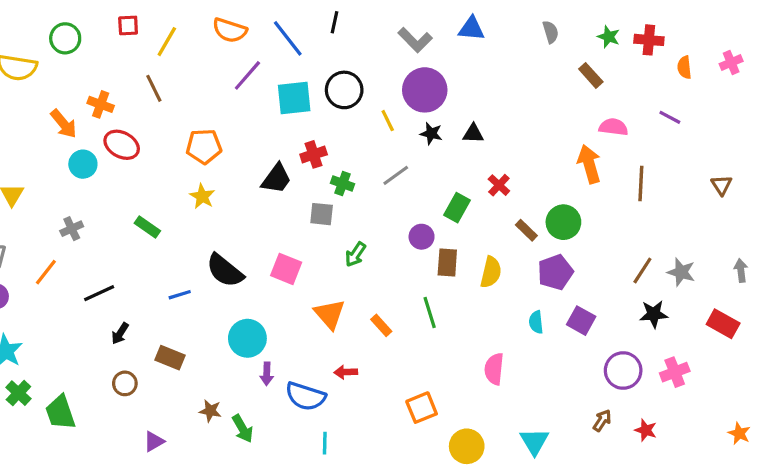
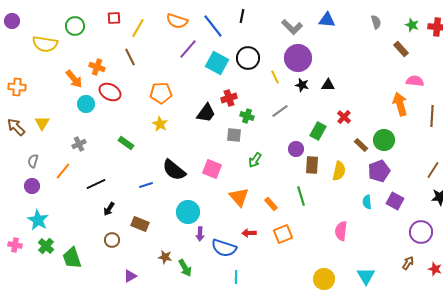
cyan square: (294, 98) -> (217, 63), turned 35
orange square: (422, 408) -> (283, 234), moved

